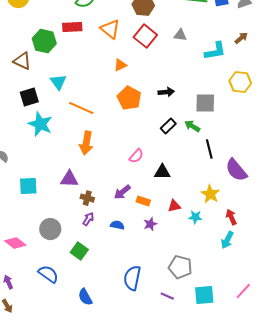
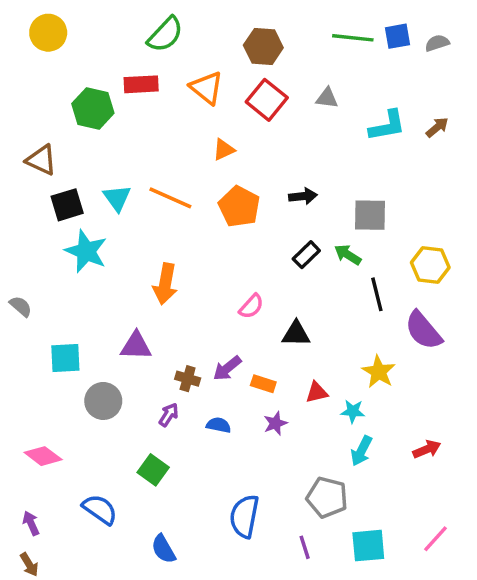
brown arrow: (241, 38) -> (437, 127), moved
brown triangle: (22, 61) -> (41, 160), moved
cyan triangle: (58, 82) -> (117, 198), moved
yellow hexagon: (240, 82) -> (430, 265), moved
orange line: (81, 108) -> (170, 198), moved
brown cross: (87, 198) -> (188, 379), moved
red arrow: (231, 217) -> (427, 449), moved, turned 91
gray circle: (50, 229) -> (103, 401), moved
cyan arrow: (227, 240) -> (361, 451), moved
purple line: (167, 296) -> (305, 547), turned 48

